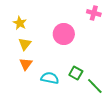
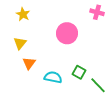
yellow star: (20, 23) -> (23, 14), moved
yellow triangle: (25, 44) -> (20, 43), moved

